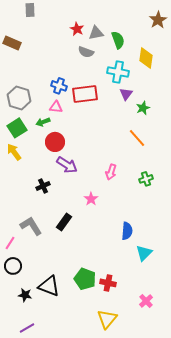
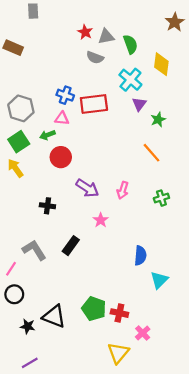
cyan cross: (118, 72) -> (130, 80), turned 30
purple arrow: (67, 165) -> (87, 188), moved
black cross: (43, 186) -> (47, 206), turned 32
pink cross: (146, 301) -> (143, 333), moved

